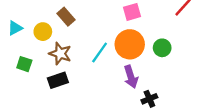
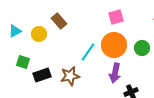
brown star: (60, 54) -> (70, 76), moved, turned -30
purple arrow: (131, 77) -> (115, 73), turned 30
black rectangle: (58, 80) -> (42, 75), moved

